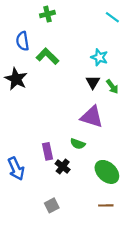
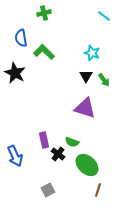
green semicircle: (78, 144) -> (72, 142), moved
green ellipse: (107, 172) -> (87, 165), moved
brown line: (106, 205) -> (98, 190), turned -72

